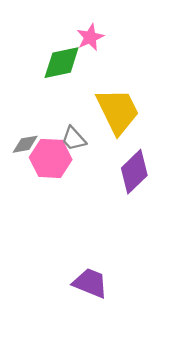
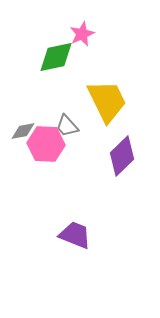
purple trapezoid: (90, 283) -> (75, 235), moved

